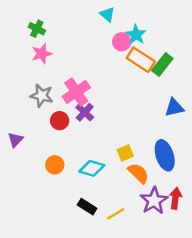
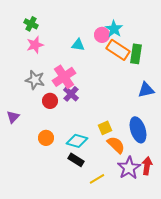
cyan triangle: (107, 14) -> (78, 45), moved, turned -32
green rectangle: (162, 65) -> (136, 54), turned -30
black rectangle: (87, 207) -> (76, 160), moved

